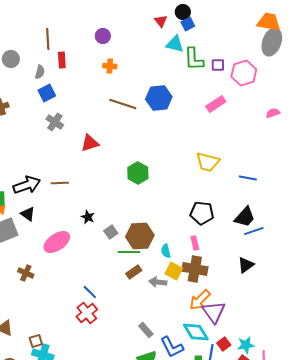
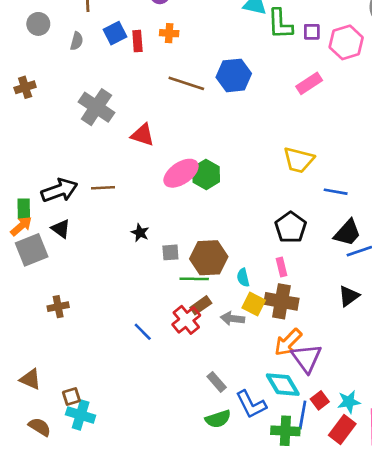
red rectangle: (62, 60) -> (137, 41), moved
blue square: (47, 93) -> (115, 33), moved
gray cross: (55, 122) -> (96, 107), size x1.5
red triangle: (90, 143) -> (143, 135), turned 36
blue line: (248, 178) -> (336, 192), moved
black pentagon: (202, 213) -> (291, 227), turned 30
gray square: (111, 232) -> (170, 252), turned 32
pink ellipse: (57, 242) -> (181, 173), moved
brown cross: (26, 273) -> (58, 307), turned -35
red cross: (87, 313) -> (186, 320), moved

